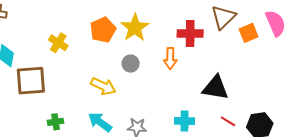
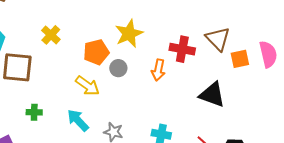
brown triangle: (223, 17) -> (218, 39), turned -40
orange pentagon: (103, 30) -> (96, 52), moved
black triangle: (215, 88) -> (212, 95), moved

